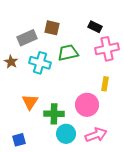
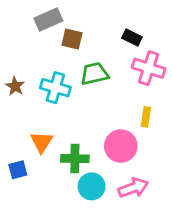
gray rectangle: (27, 38) -> (48, 19), moved
pink cross: (107, 49) -> (149, 68), turned 30
blue square: (19, 140) -> (18, 170), moved

